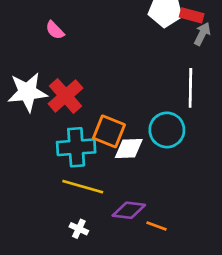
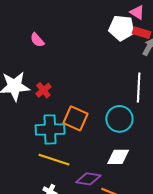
red cross: (66, 96) -> (43, 90), size x0.6
white diamond: (129, 148) -> (118, 157), moved

